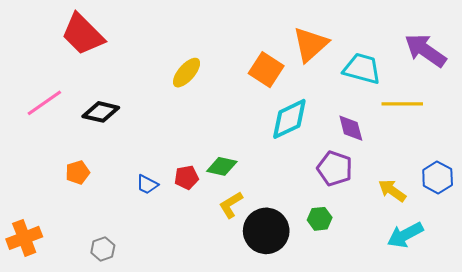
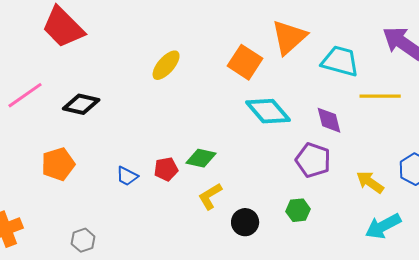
cyan diamond: (289, 119) -> (268, 111), turned 75
orange pentagon: (78, 172) -> (58, 164), size x1.4
black circle: (266, 231) -> (245, 222), size x0.6

